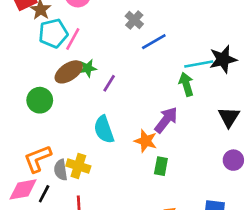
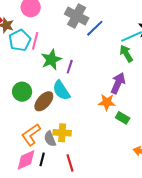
gray cross: (134, 20) -> (77, 16), size x1.6
green star: (88, 68) -> (51, 60), size x1.5
brown ellipse: (69, 72) -> (44, 101), moved
cyan semicircle: (104, 129) -> (61, 90), moved
green rectangle: (161, 166) -> (123, 118), turned -56

